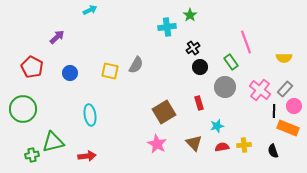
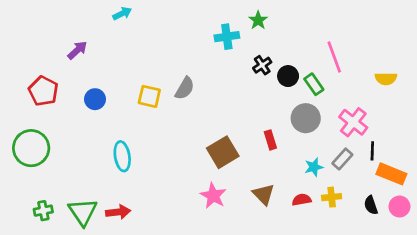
black circle: (200, 67) -> (288, 76), moved
gray rectangle: (285, 89) -> (342, 159), moved
pink circle: (294, 106) -> (399, 207), moved
cyan star: (217, 126) -> (314, 167), moved
green triangle: (53, 142) -> (83, 212), moved, turned -50

